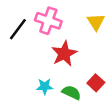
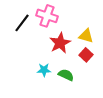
yellow triangle: (96, 22) -> (86, 36), moved, turned -42
red square: (96, 83) -> (86, 55), moved

